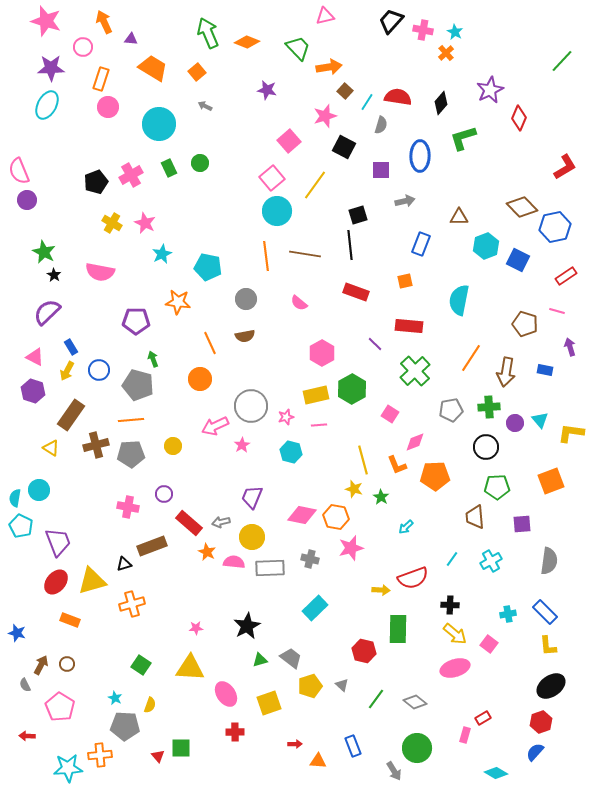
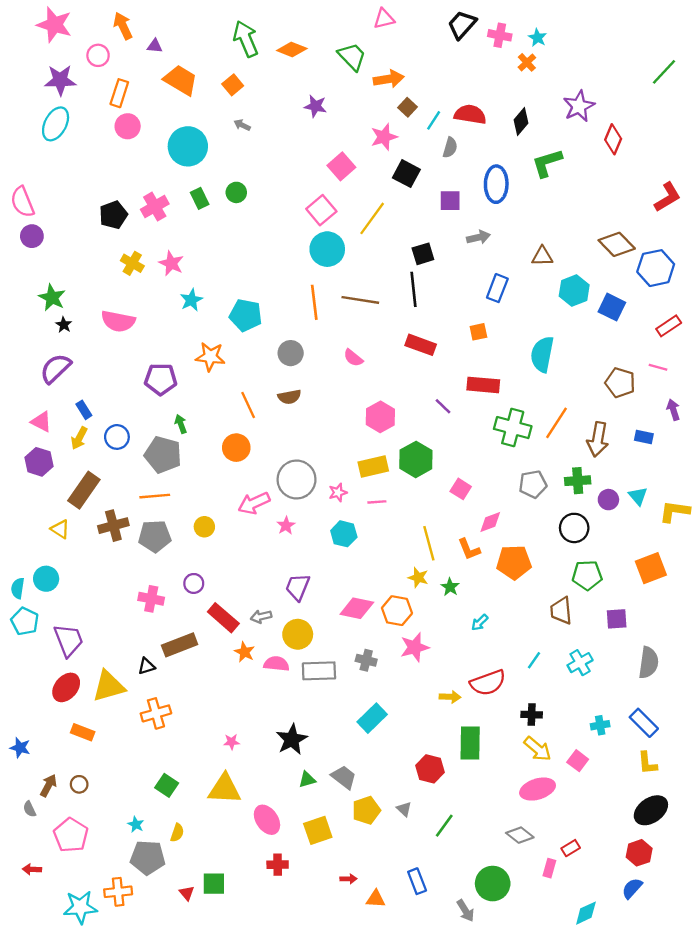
green cross: (415, 371) -> (513, 428), moved, turned -32
gray diamond: (415, 702) -> (520, 835), moved
cyan diamond: (496, 773) -> (586, 913), turned -55

